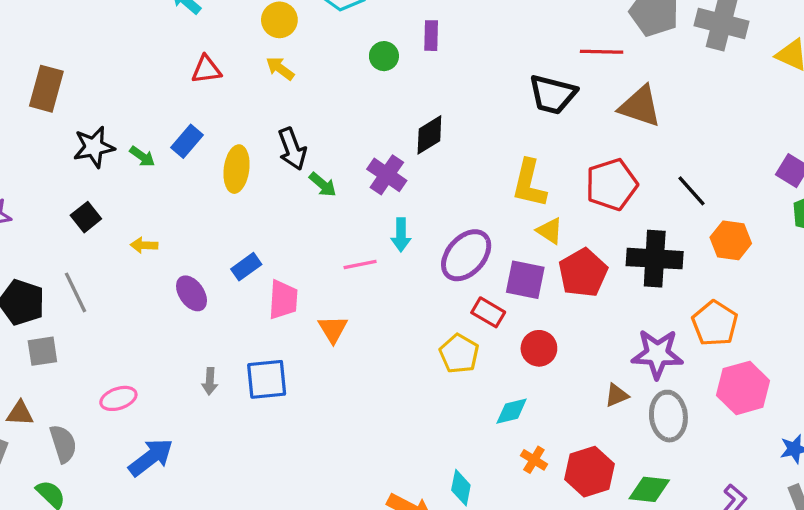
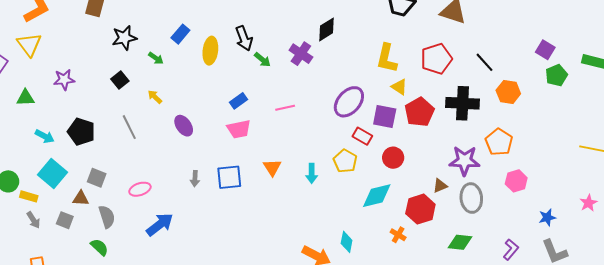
green arrow: (142, 156) -> (156, 58), moved
cyan arrow: (401, 235) -> (312, 173), moved
yellow arrow: (144, 245) -> (155, 97), turned 42
blue rectangle: (246, 267) -> (238, 101), moved
gray line: (76, 292) -> (129, 127), moved
pink trapezoid: (283, 300) -> (239, 129), turned 75
orange triangle: (333, 329) -> (272, 167), moved
gray square: (42, 351) -> (97, 178), moved, turned 30
pink hexagon: (743, 388) -> (516, 181), size x0.7
cyan diamond: (512, 411) -> (377, 196), size x1.5
orange cross: (534, 460) -> (398, 235), moved
red hexagon: (589, 472) -> (420, 209), moved

